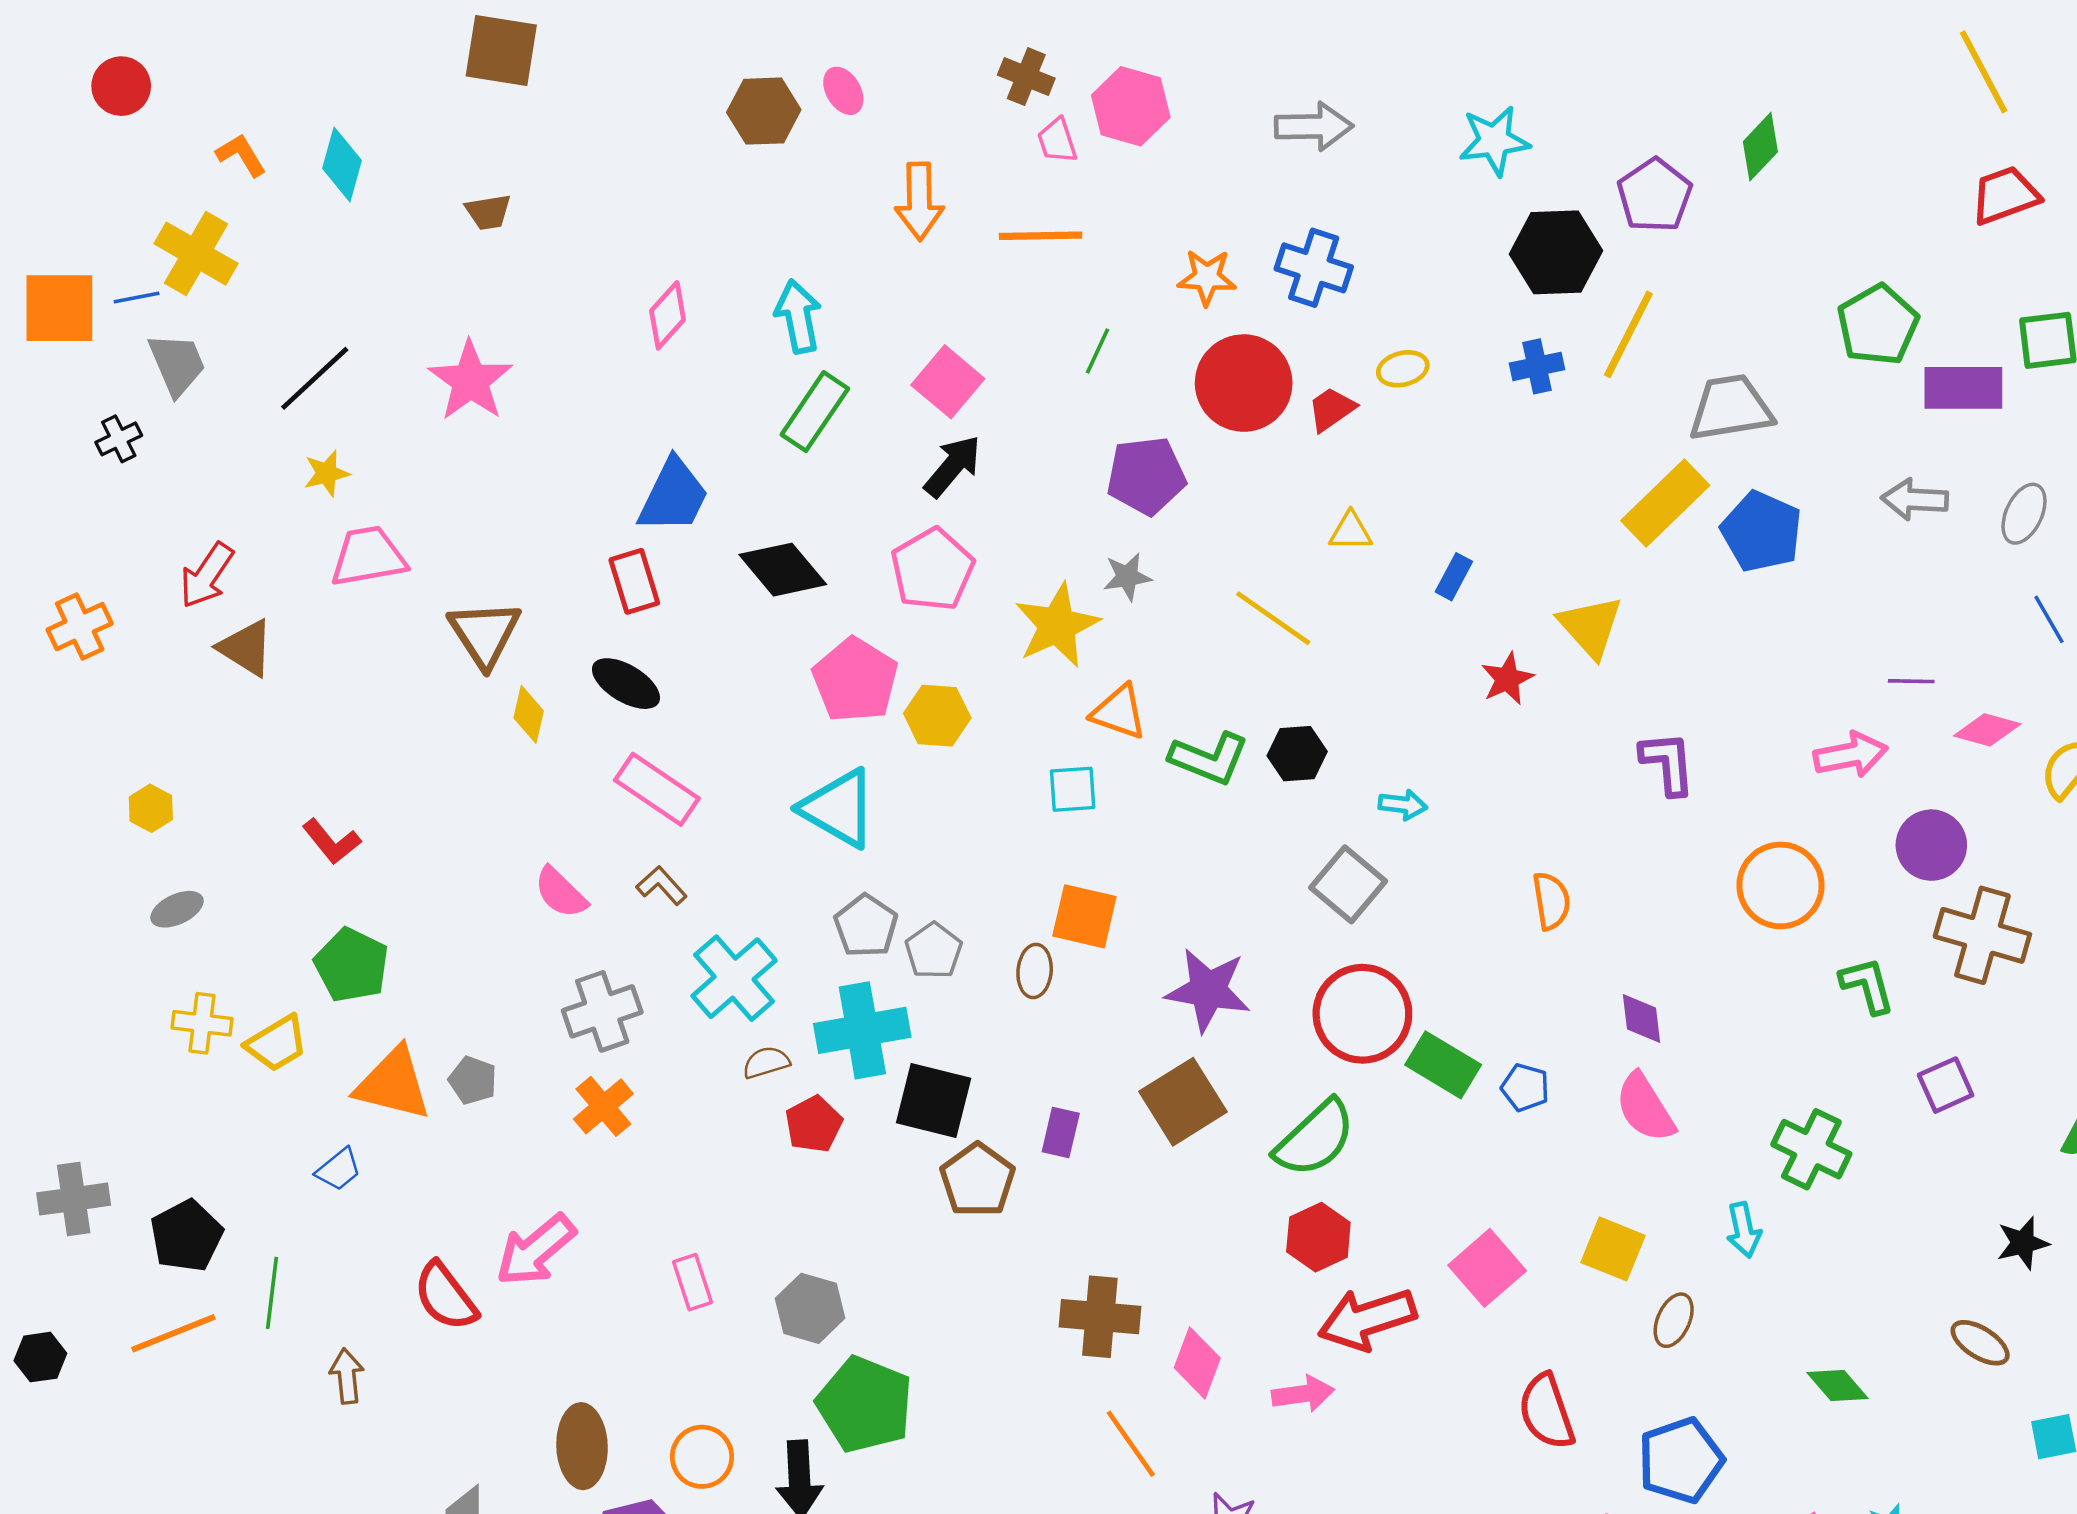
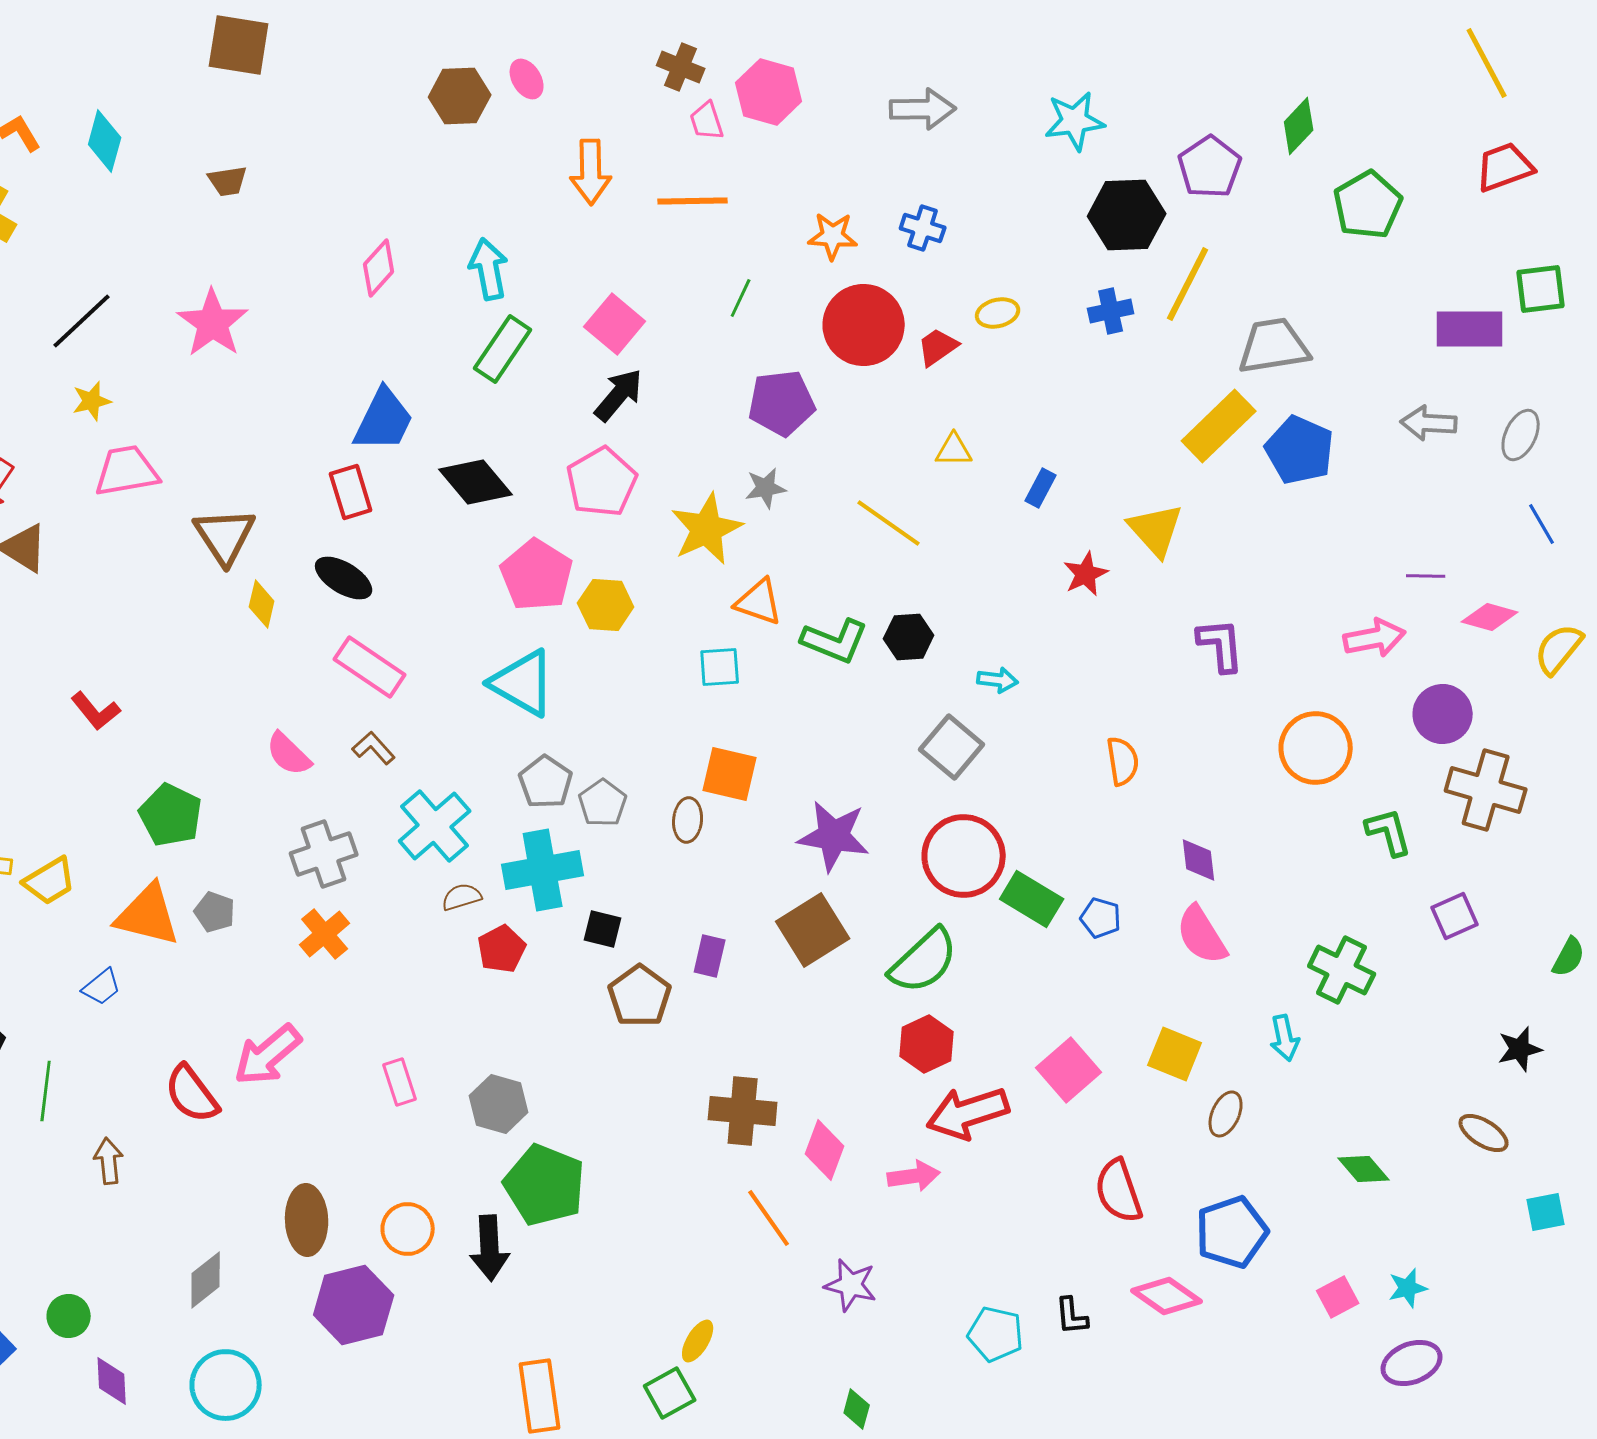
blue cross: (1314, 268) -> (923, 228), size x0.7
green pentagon: (1878, 325) -> (1368, 205), moved
green pentagon: (352, 965) -> (171, 815), moved
black square: (934, 1100) -> (603, 929), size x0.6

